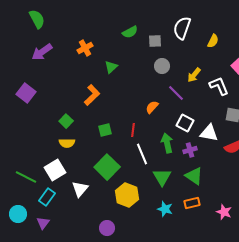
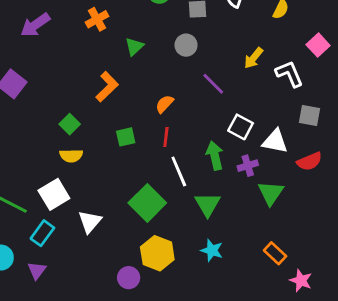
gray circle: (162, 66) -> (186, 45), moved
purple line: (176, 93) -> (213, 84), moved
orange semicircle: (152, 107) -> (164, 104), moved
green square: (107, 167) -> (147, 203), moved
green triangle: (194, 176) -> (271, 193), moved, turned 30
yellow hexagon: (127, 195) -> (157, 253), moved
orange rectangle: (192, 203) -> (275, 253), moved, turned 56
pink star: (224, 212) -> (301, 281), moved

